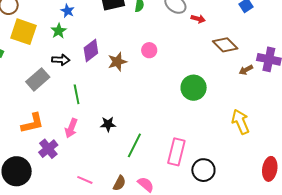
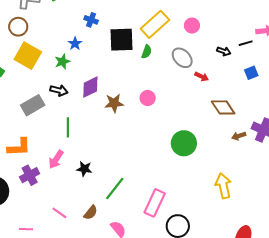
black star: (108, 124) -> (84, 169), moved
brown semicircle: (119, 183) -> (91, 213), moved

